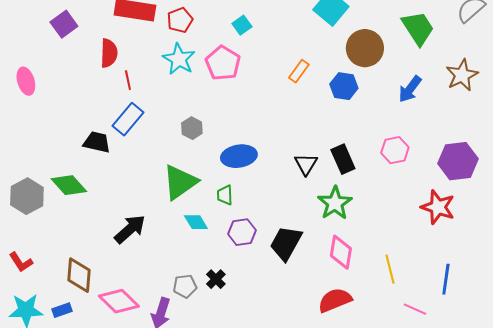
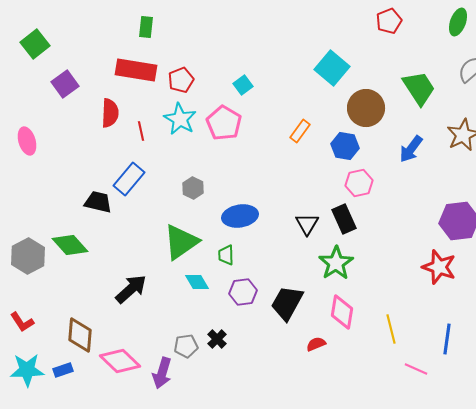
red line: (128, 80) -> (141, 131), moved
pink hexagon: (395, 150) -> (359, 183), moved
red semicircle: (335, 300) -> (316, 344), moved, size x0.6

